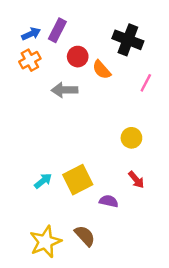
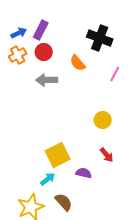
red circle: (78, 57) -> (44, 52), moved
cyan arrow: (43, 181) -> (48, 179), moved

